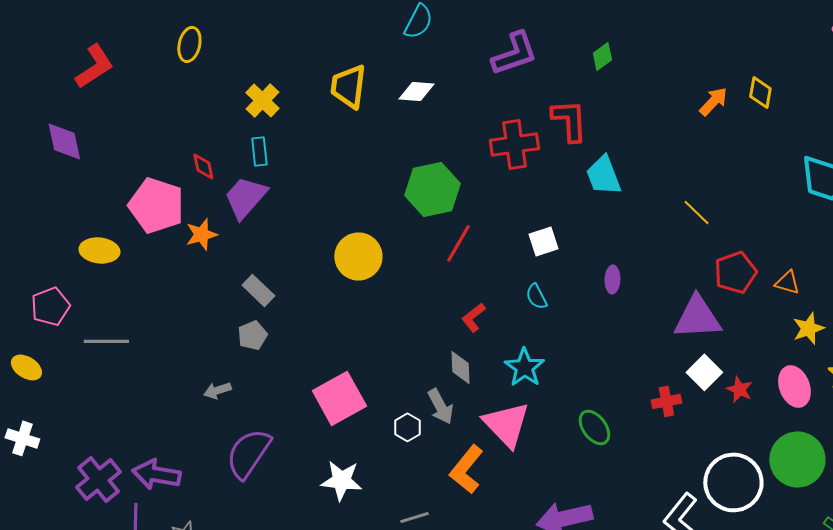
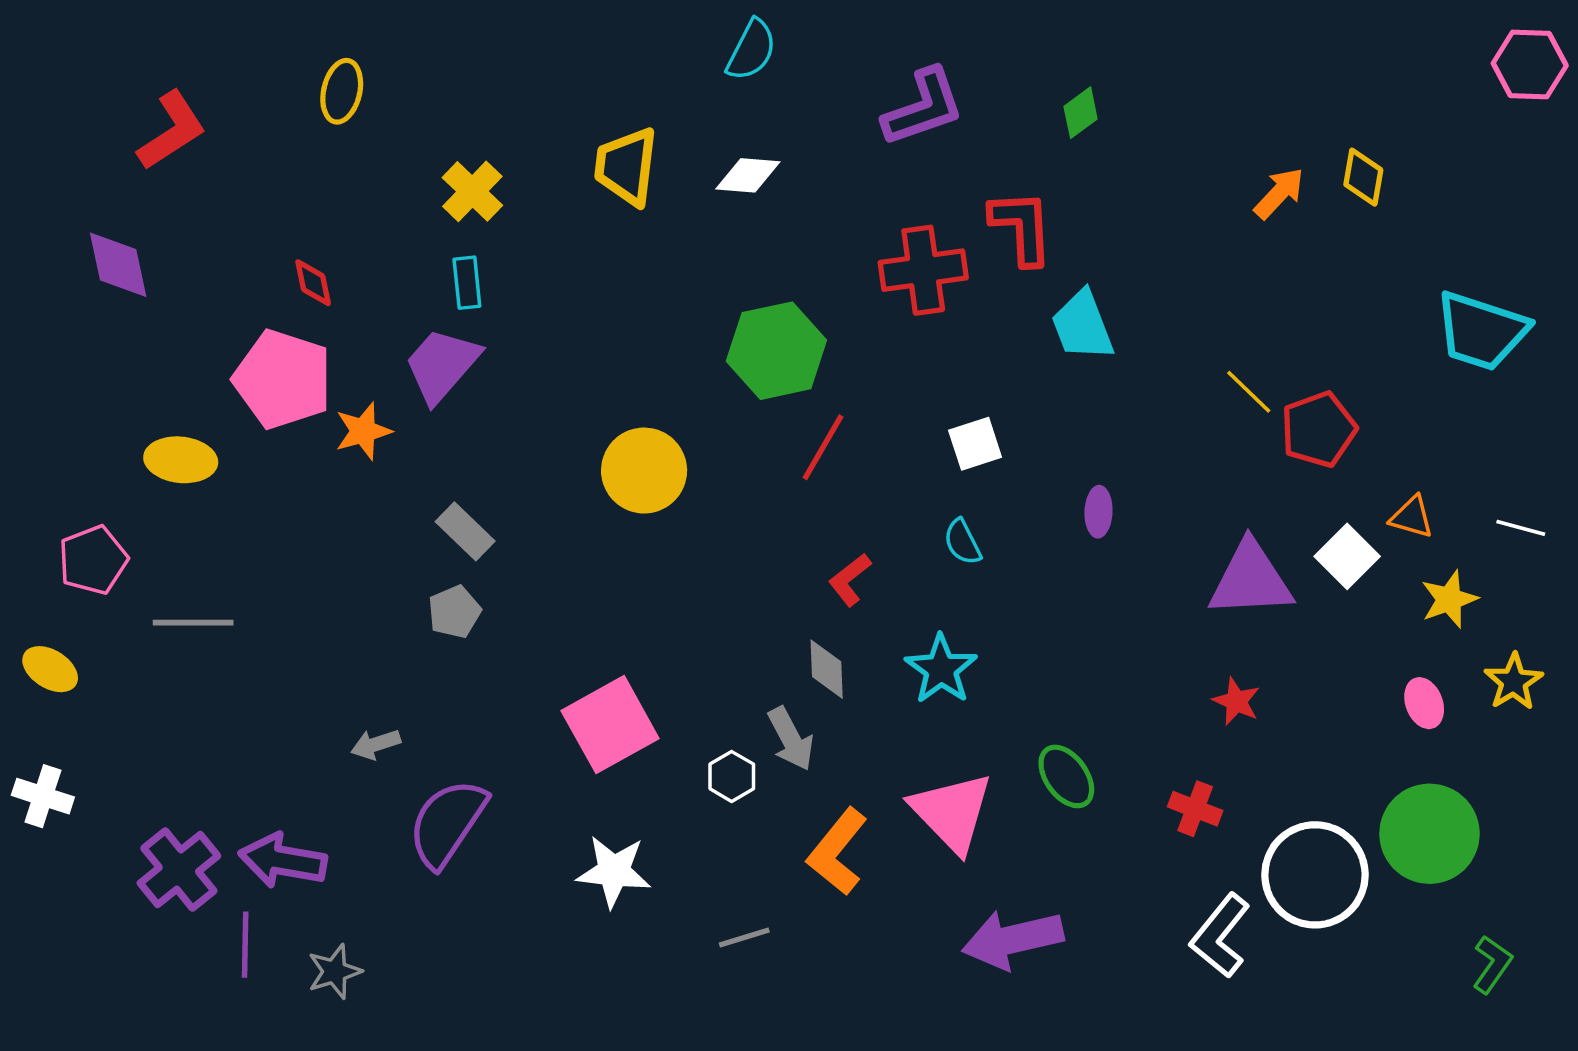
red diamond: (203, 166) -> (313, 283), moved
red pentagon: (735, 272) -> (1319, 429), moved
white square: (704, 372) -> (1347, 556), moved
pink ellipse: (794, 386) -> (1424, 703), size x0.7
red star: (739, 389) -> (1236, 701), moved
gray arrow: (217, 390) -> (376, 744), moved
red cross: (666, 401) -> (1195, 809), moved, turned 32
pink triangle: (506, 424) -> (952, 812), moved

